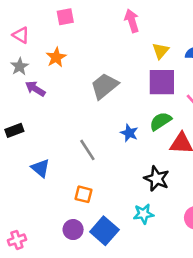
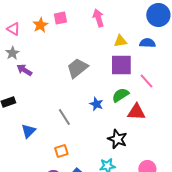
pink square: (65, 17) -> (60, 18), moved
yellow triangle: (161, 51) -> (120, 41), turned 40
orange star: (56, 57) -> (40, 25), moved
blue triangle: (40, 168) -> (28, 131), turned 35
orange square: (84, 194) -> (61, 151), turned -32

